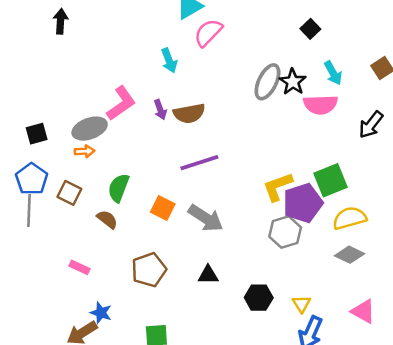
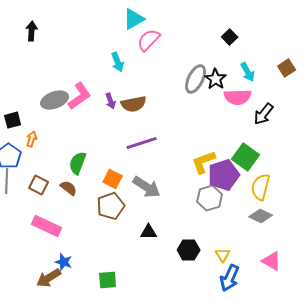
black arrow: (371, 125) -> (264, 114), moved
gray ellipse: (90, 129) -> (55, 100), moved
orange arrow: (85, 151) -> (32, 139), moved, turned -70
green square: (331, 180) -> (246, 157), turned -32
brown square: (69, 193) -> (39, 185), moved
yellow semicircle: (349, 218) -> (261, 187), turned -60
pink rectangle: (79, 267) -> (47, 226), size x1.8
brown pentagon: (149, 270) -> (111, 206), moved

